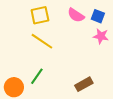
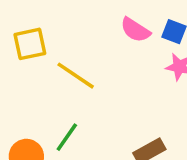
yellow square: (40, 15) -> (30, 44), moved

